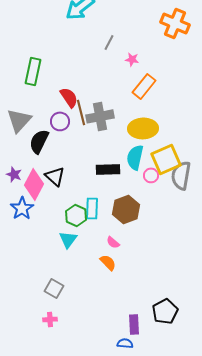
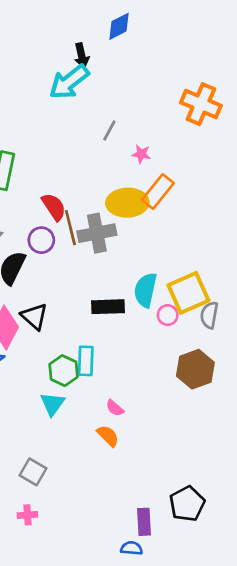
yellow ellipse: (143, 128) -> (127, 203), moved
gray semicircle: (181, 175) -> (209, 315), size x0.7
brown hexagon: (126, 209) -> (195, 369), moved

